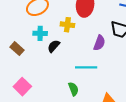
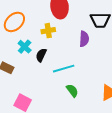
cyan cross: (40, 33) -> (25, 47), turned -32
cyan line: (86, 67) -> (64, 69), moved

